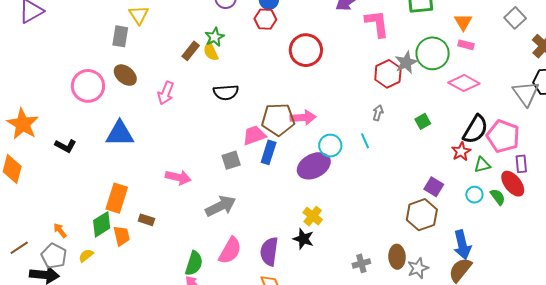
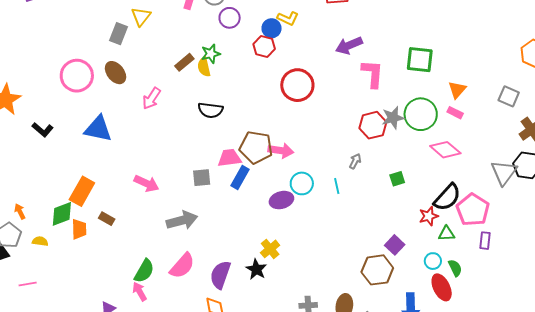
gray square: (515, 18) -> (509, 96), turned -35
purple ellipse: (314, 166) -> (281, 200), size x0.7
red ellipse: (513, 184) -> (442, 287), moved
yellow semicircle: (86, 256) -> (40, 241), turned 35

